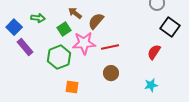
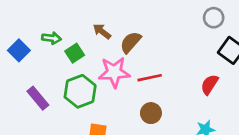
green square: (64, 29) -> (75, 53), moved
purple rectangle: (25, 47) -> (38, 98), moved

